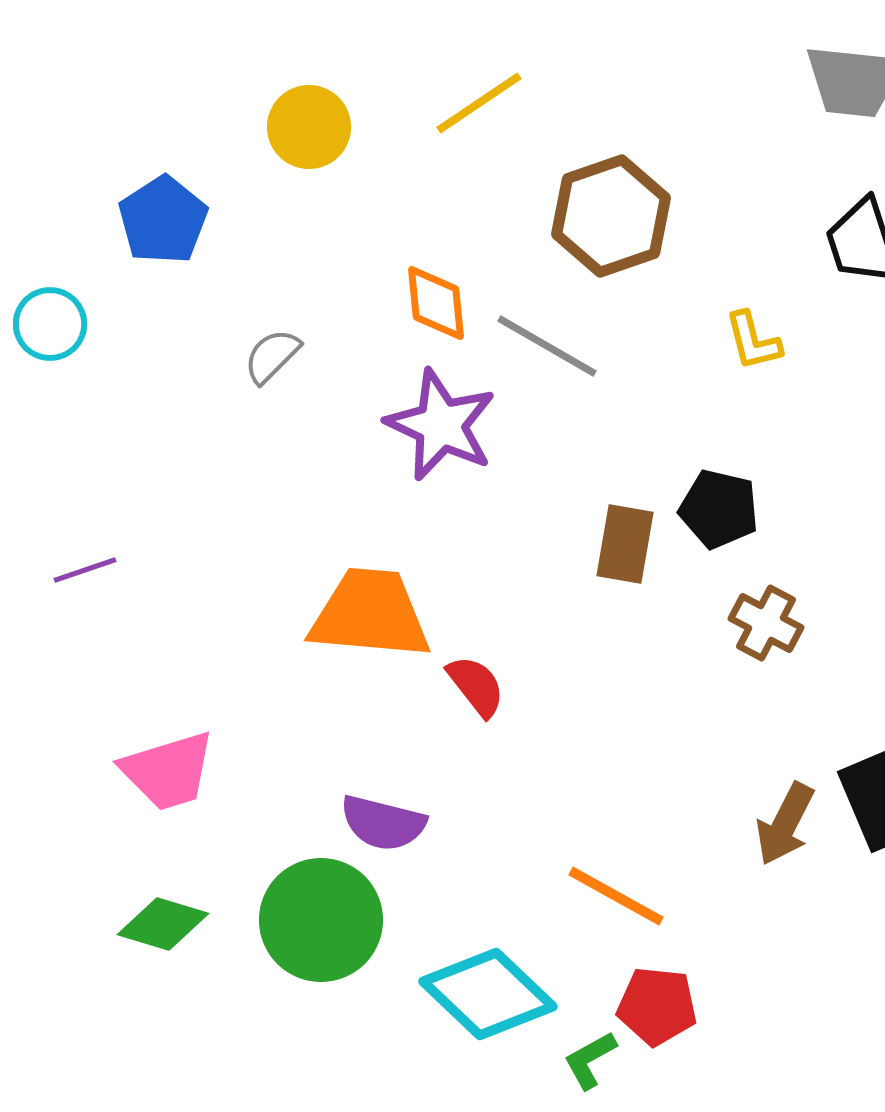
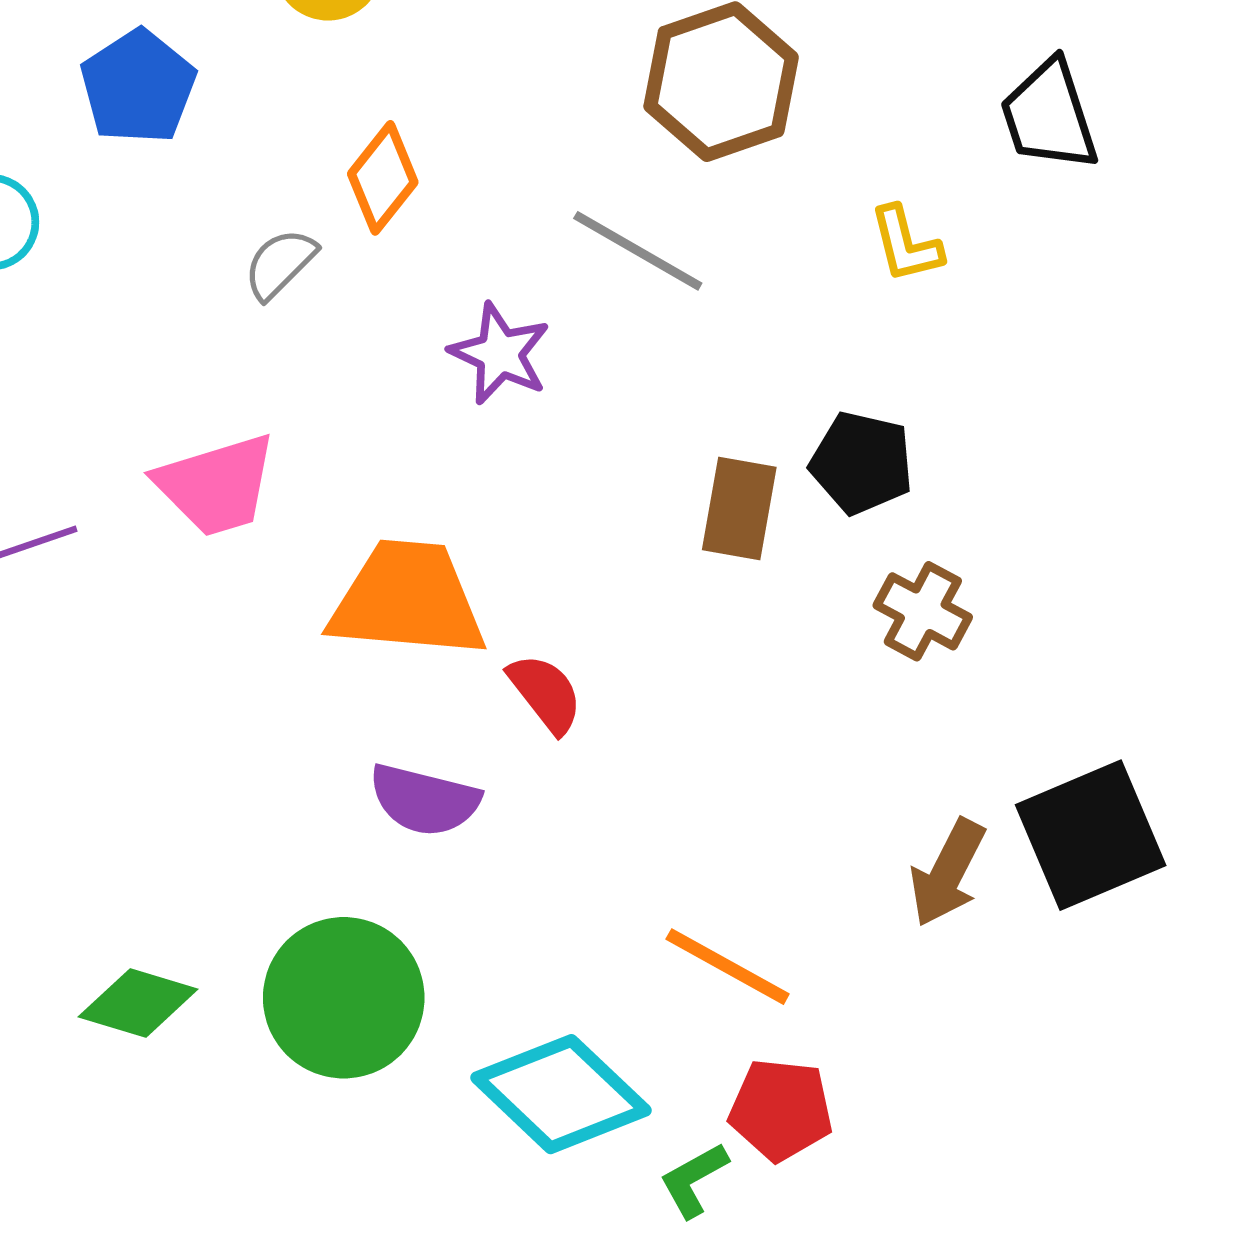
orange diamond: (436, 303) -> (383, 178), moved, turned 44
purple star: (441, 425) -> (500, 354), size x0.7
pink trapezoid: (168, 771) -> (216, 485), moved
purple semicircle: (383, 823) -> (424, 800), moved

